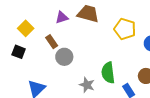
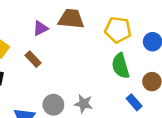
gray circle: (64, 57) -> (53, 105), moved
green semicircle: (108, 73) -> (121, 66), moved

